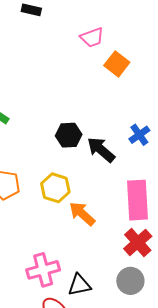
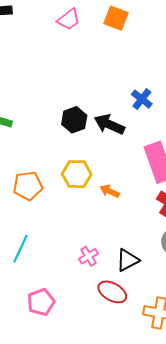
orange square: (117, 64) -> (116, 18), moved
orange arrow: (82, 214) -> (110, 191), size x0.7
pink cross: (43, 270) -> (88, 256), size x0.6

